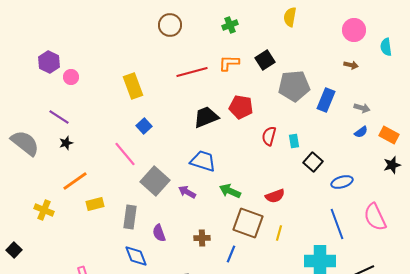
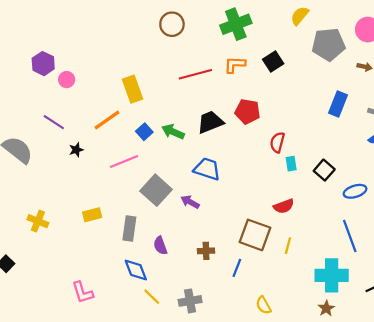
yellow semicircle: (290, 17) -> (300, 16), turned 30
green cross: (230, 25) -> (236, 24), size x1.8
gray pentagon: (294, 86) -> (328, 44), moved
cyan rectangle: (294, 141) -> (291, 164), moved
black star: (66, 143) -> (76, 150), moved
pink line: (125, 154) -> (124, 162), turned -72
orange line: (75, 181) -> (107, 120), moved
green arrow: (230, 191) -> (173, 132), moved

